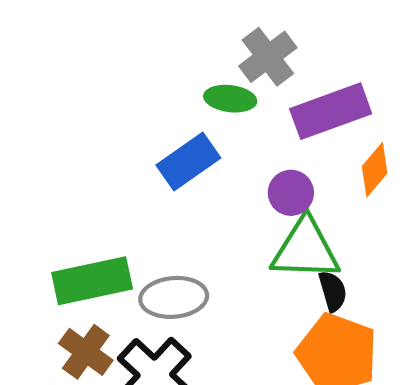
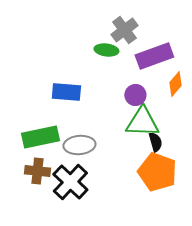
blue rectangle: (188, 161) -> (66, 92), moved, turned 40
brown cross: (86, 352) -> (37, 171), turned -30

